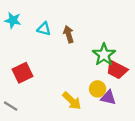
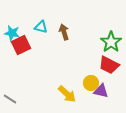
cyan star: (13, 20) -> (12, 33), moved
green star: (104, 55) -> (111, 42), moved
red square: (22, 73) -> (21, 45), moved

